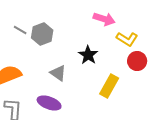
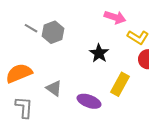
gray triangle: (58, 73) -> (54, 88), moved
purple ellipse: (49, 103) -> (89, 101), moved

